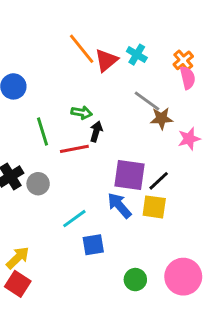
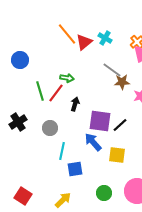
black arrow: (96, 131) -> (75, 104), moved
red line: (74, 149) -> (56, 93), moved, turned -42
gray circle: (38, 184) -> (50, 128), moved
yellow square: (154, 207) -> (117, 155), moved
cyan line: (74, 219) -> (62, 151), turned -42
yellow arrow: (18, 258) -> (63, 200), moved

